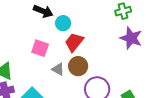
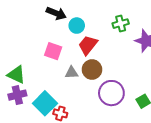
green cross: (123, 11) -> (121, 24), moved
gray triangle: (58, 69) -> (72, 73), turned -32

